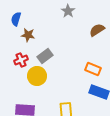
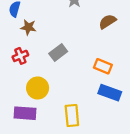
gray rectangle: (45, 56) -> (58, 52), moved
yellow circle: (37, 76) -> (38, 88), moved

